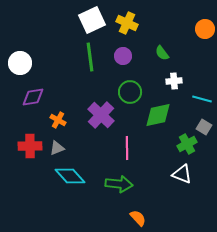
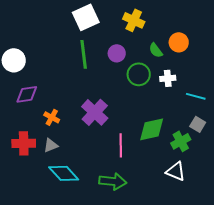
yellow cross: (127, 23) -> (134, 20), moved
orange circle: (205, 29) -> (179, 42), moved
green circle: (130, 92) -> (139, 74), moved
green diamond: (158, 115) -> (152, 129), moved

